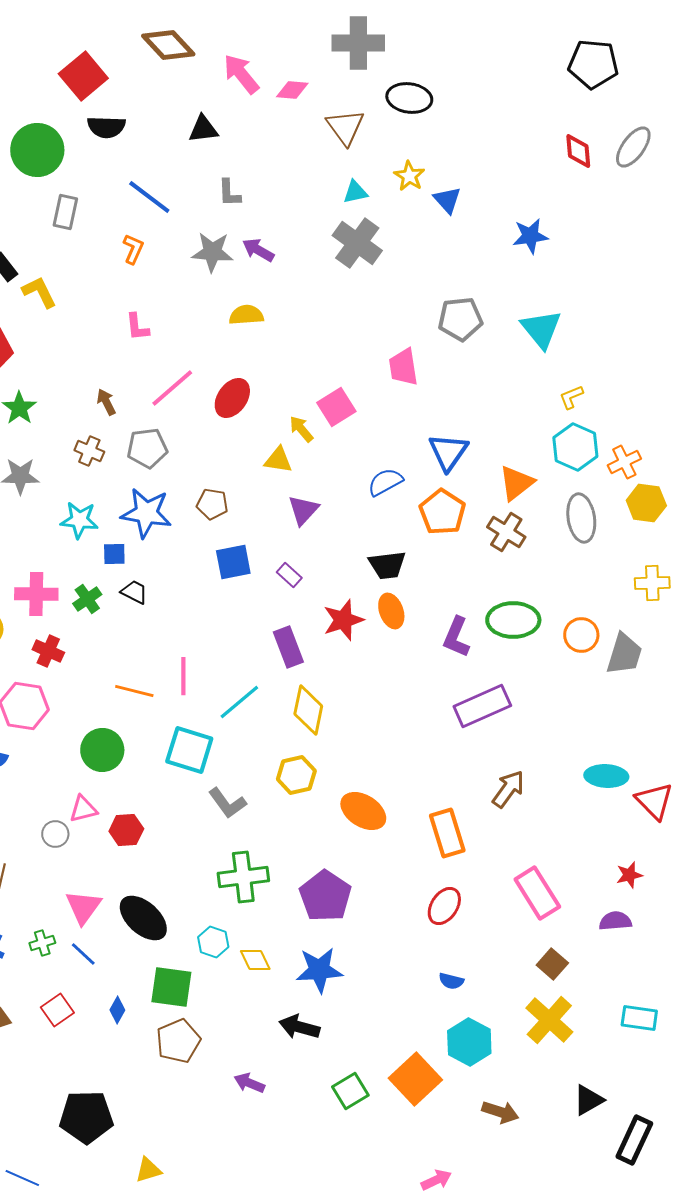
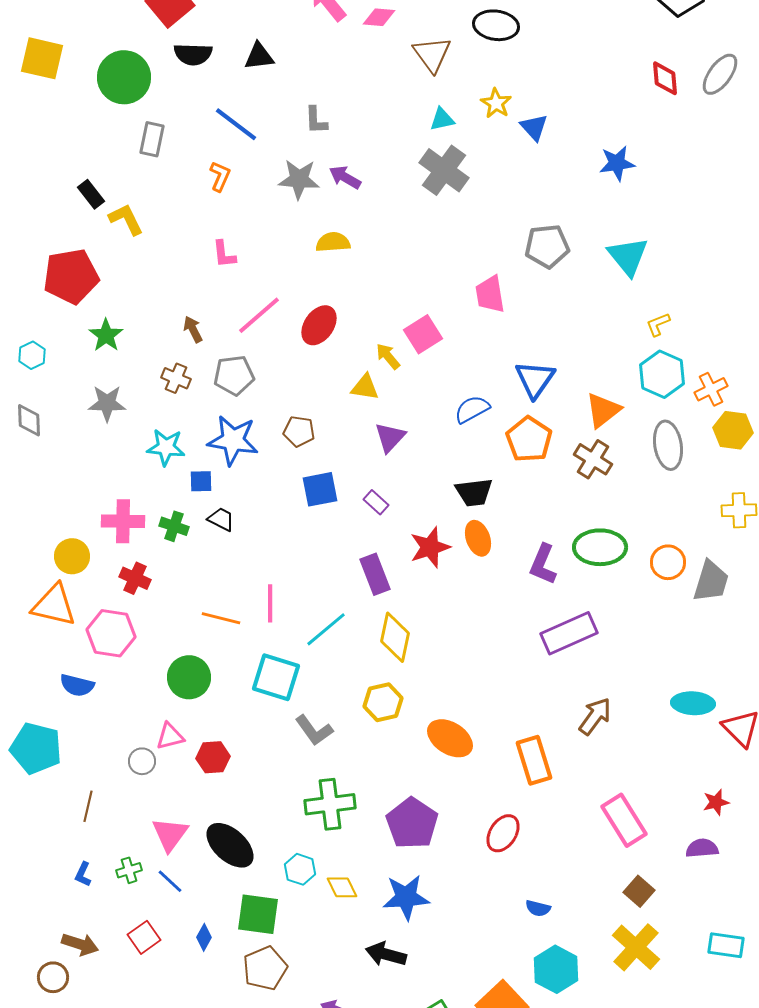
black triangle: (203, 129) -> (259, 56), moved
green cross: (87, 599) -> (174, 526), turned -36
red ellipse: (444, 906) -> (503, 833), moved

